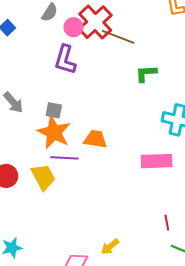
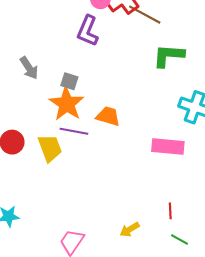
green L-shape: (146, 73) -> (169, 56), size x1.4
yellow arrow: (110, 247) -> (130, 230), moved

